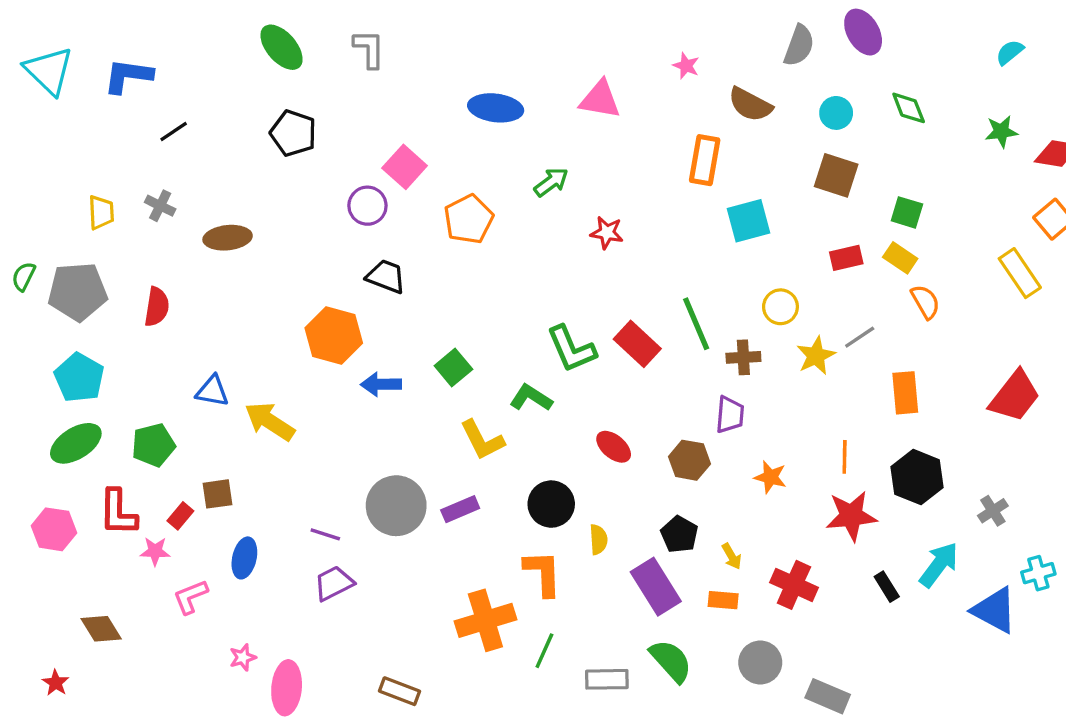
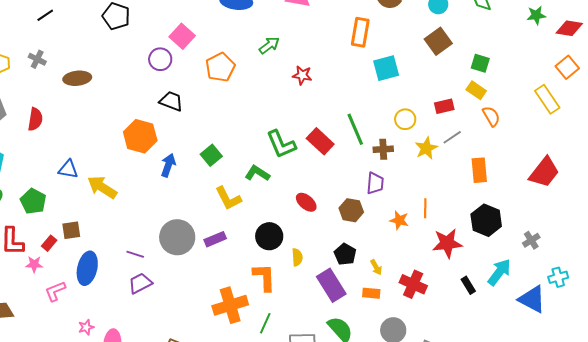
brown square: (836, 175) -> (438, 41), turned 36
red rectangle: (846, 258) -> (444, 106), moved
blue arrow: (381, 384) -> (168, 165), turned 110
green pentagon: (153, 445) -> (33, 201), turned -30
orange line: (845, 457) -> (425, 208), moved
blue ellipse: (244, 558) -> (87, 268), size x1.4

